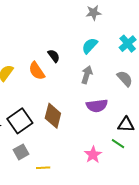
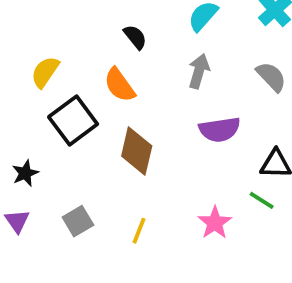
orange semicircle: (37, 71) -> (120, 85), moved
black square: (20, 121) -> (73, 121), moved
yellow line: (43, 168) -> (139, 231), moved, turned -64

